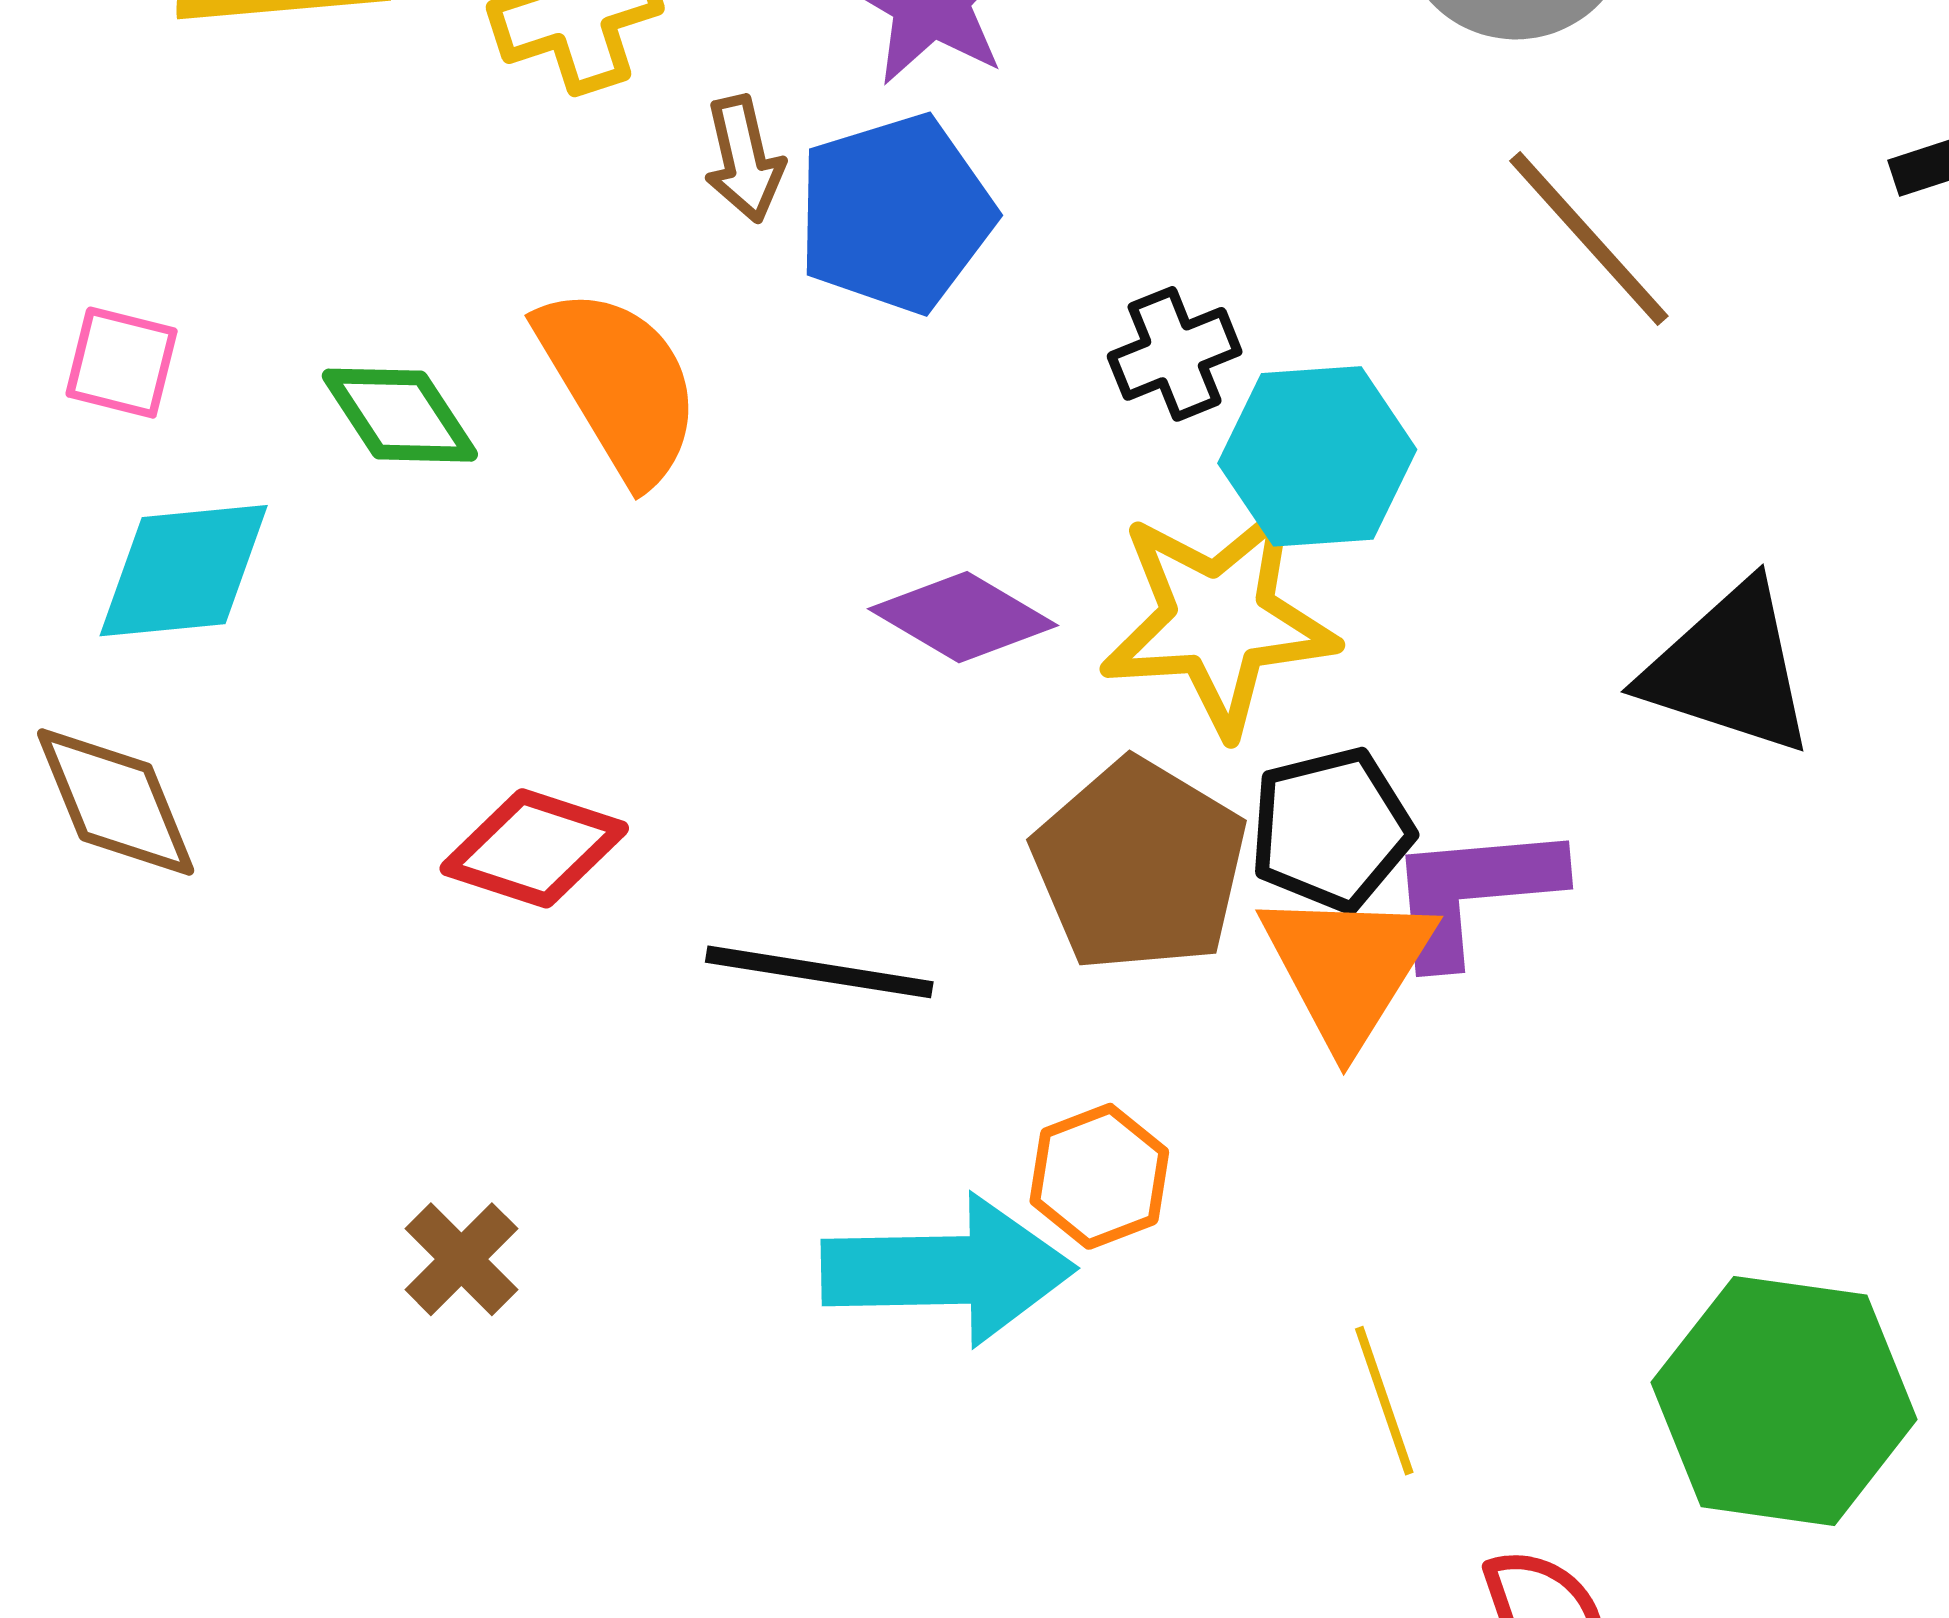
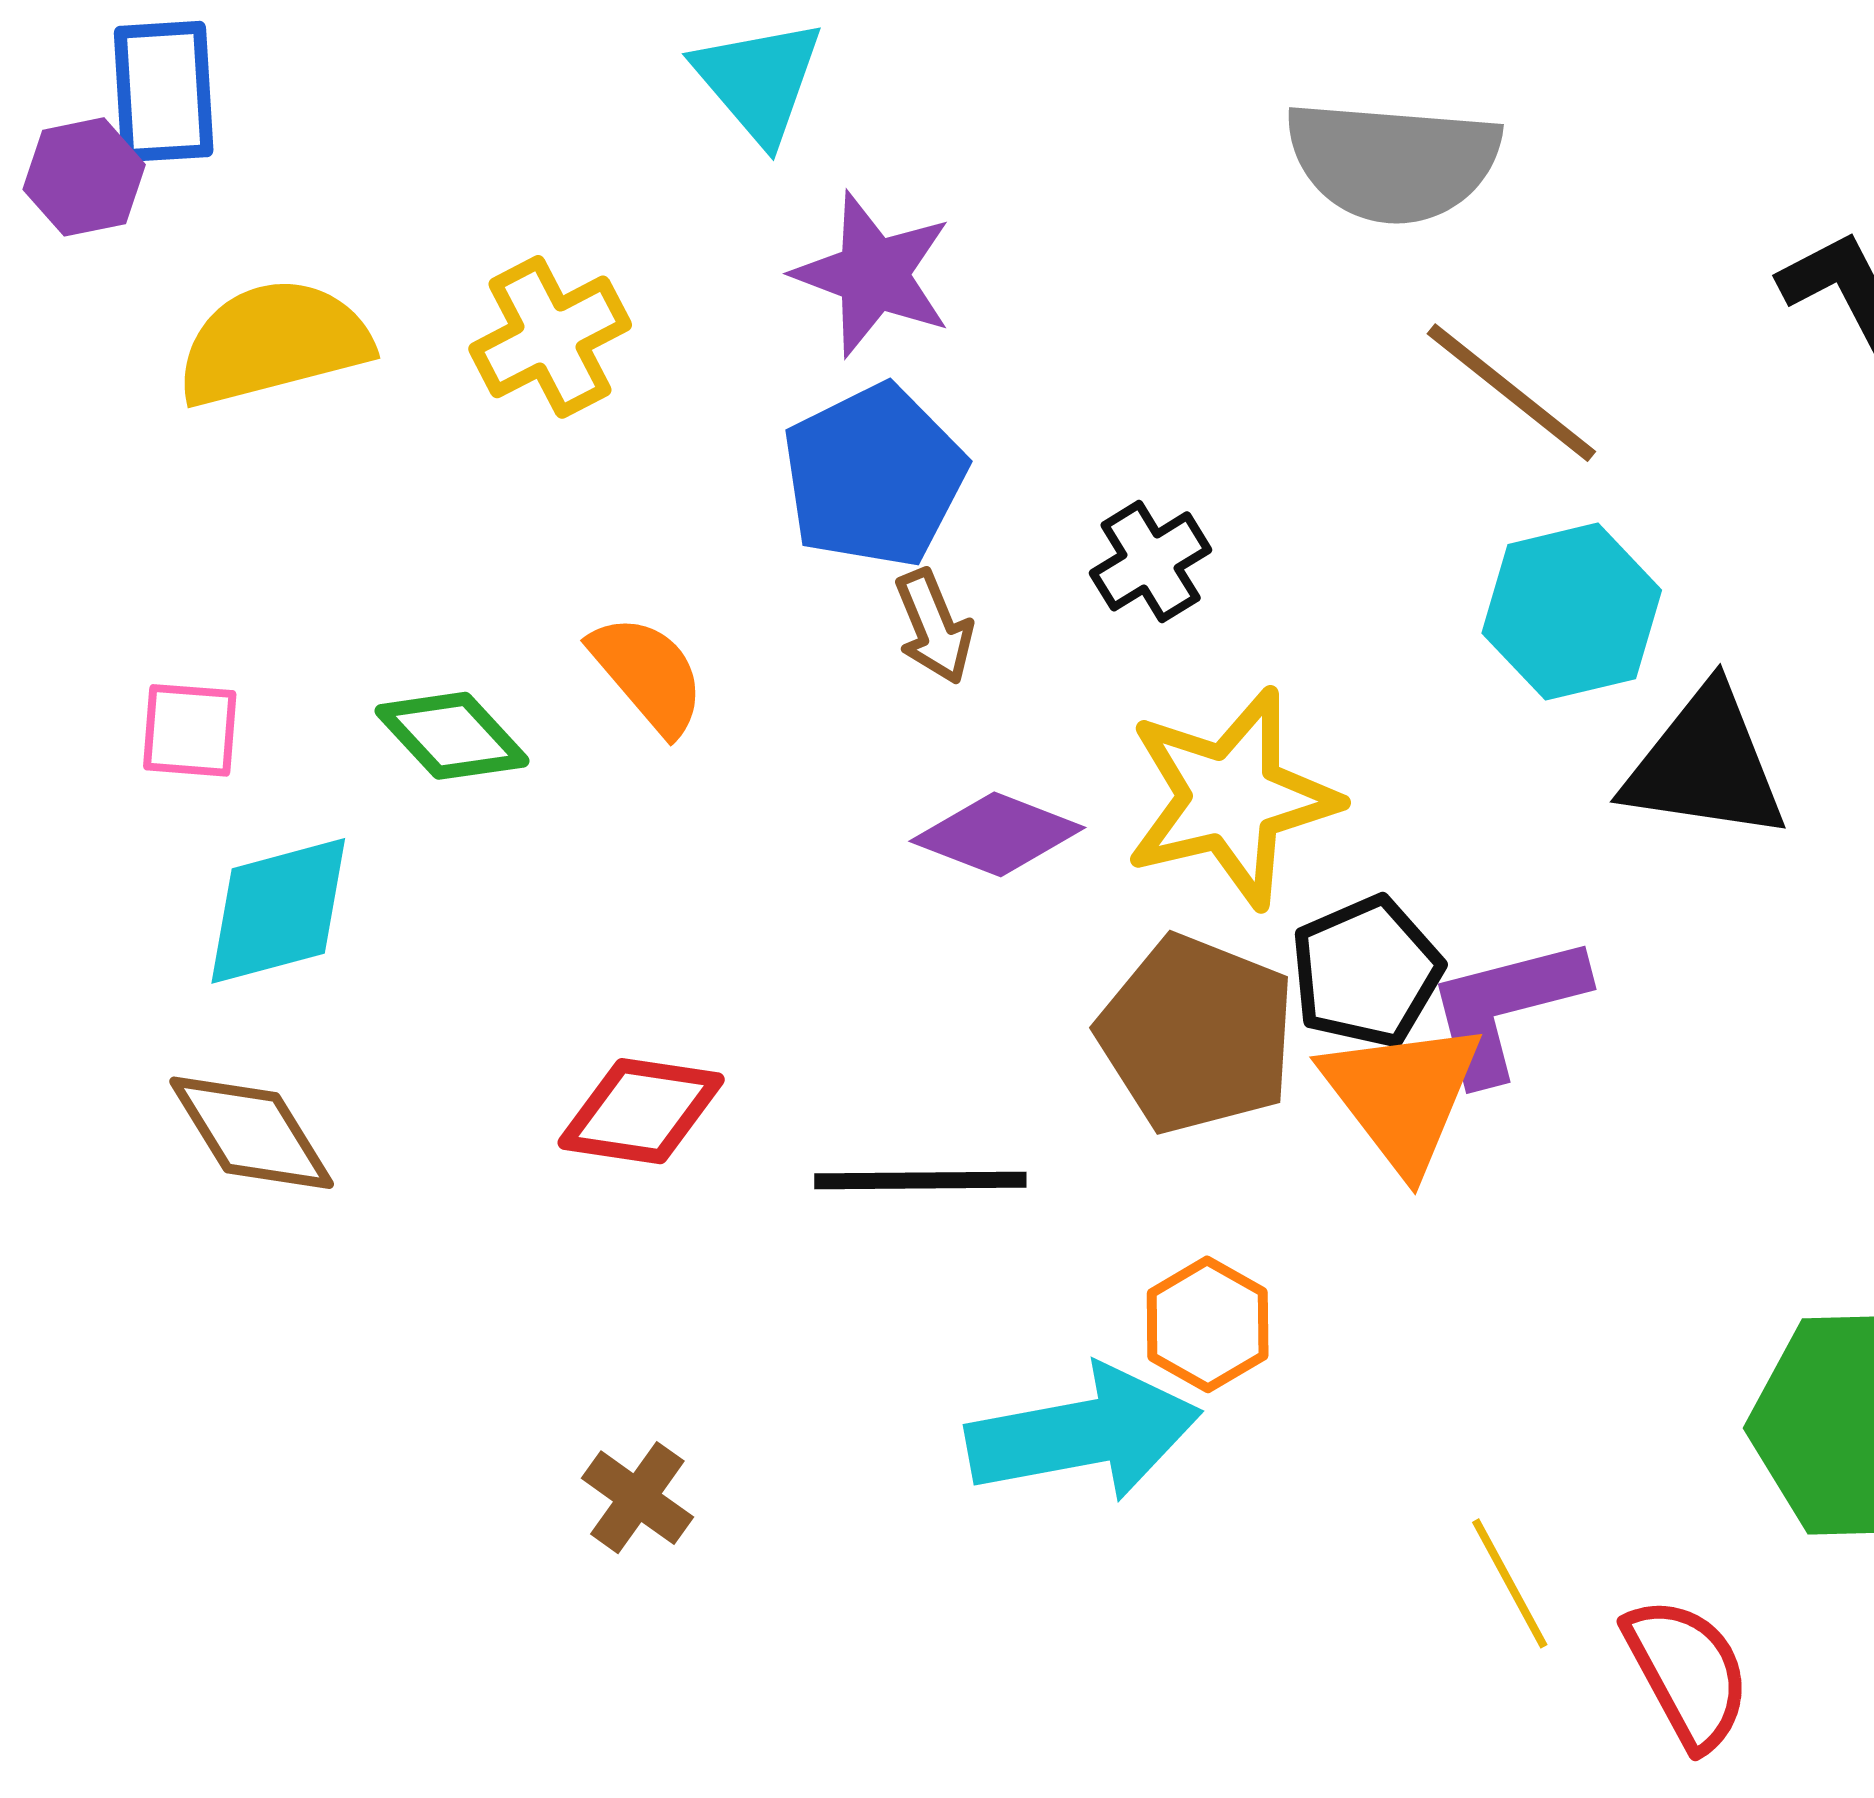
brown arrow: (744, 159) -> (934, 627), moved
orange semicircle: (619, 384) -> (648, 674), size x0.7
cyan hexagon: (1317, 456) -> (1572, 612), moved
yellow line: (1384, 1401) -> (1510, 1583), moved

